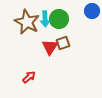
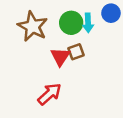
cyan arrow: (45, 19) -> (88, 23), moved
red arrow: (29, 77) -> (49, 94), moved, size x1.5

